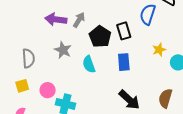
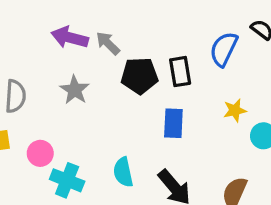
gray arrow: (79, 20) -> (108, 43), turned -84
black pentagon: (100, 37) -> (139, 76), turned 30
cyan semicircle: (89, 64) -> (123, 172), moved

